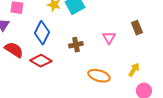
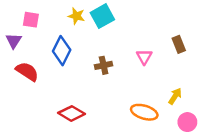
red diamond: (41, 61) -> (71, 113), moved
orange ellipse: (99, 76) -> (144, 112), moved

